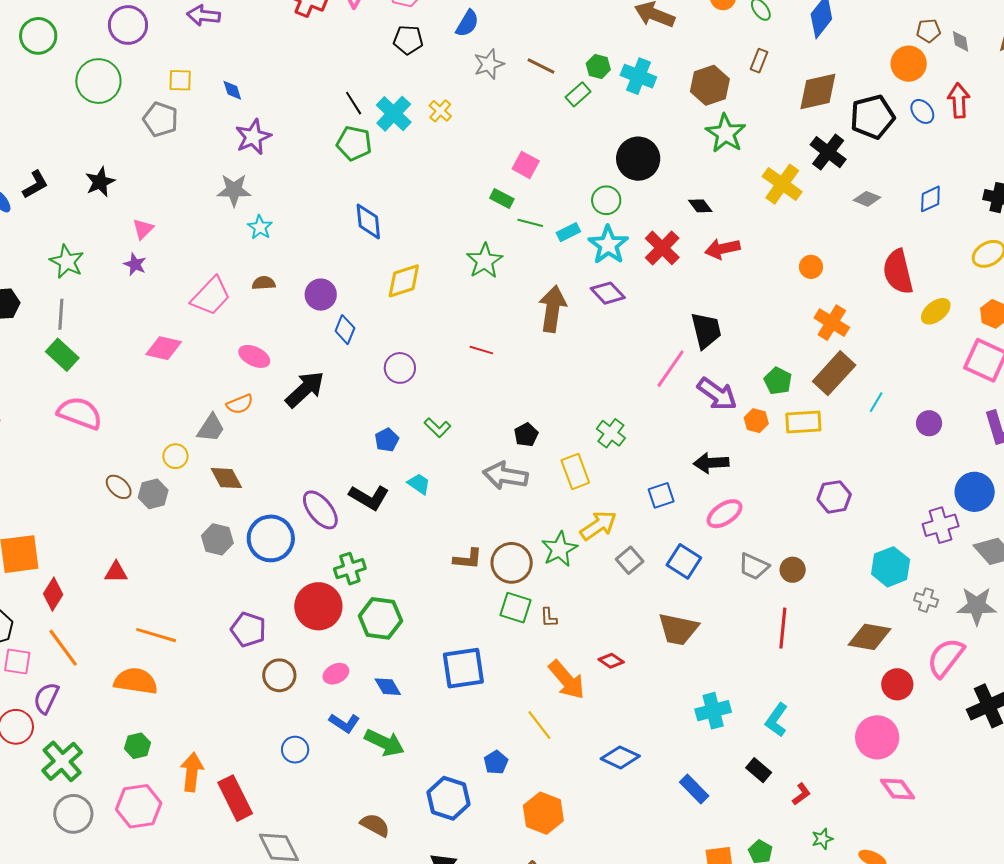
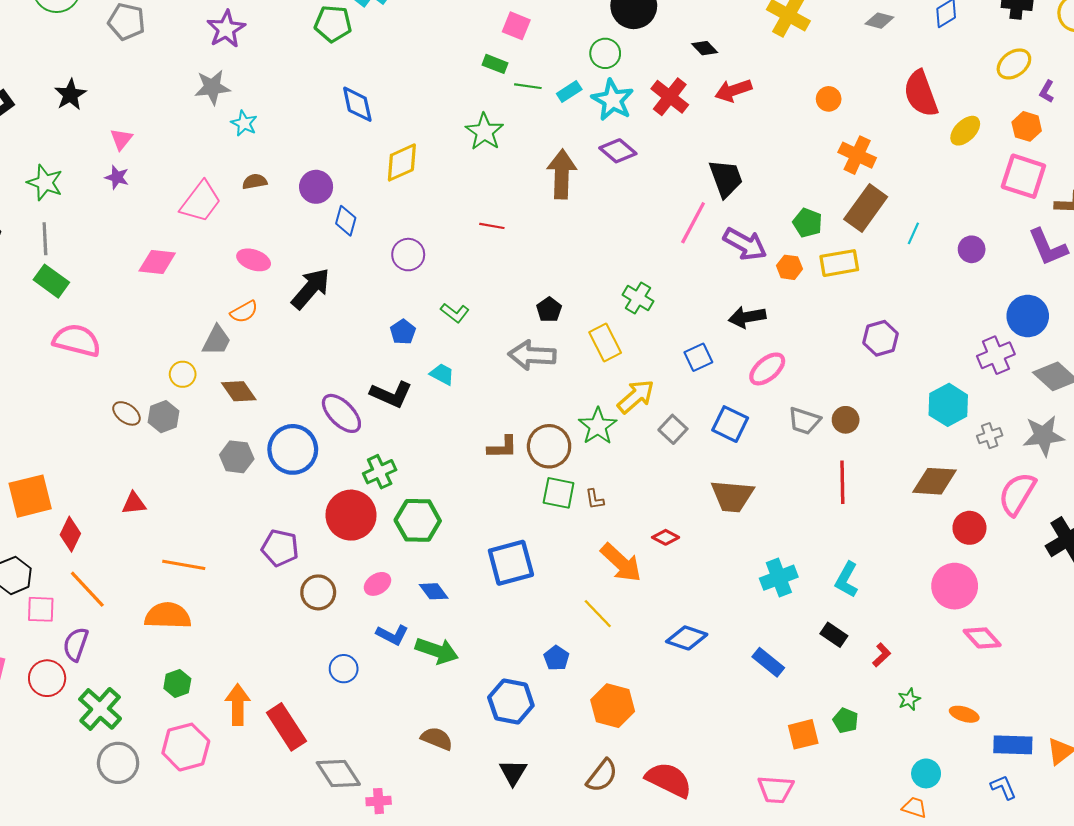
gray cross: (926, 600) -> (990, 436), turned -30

